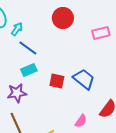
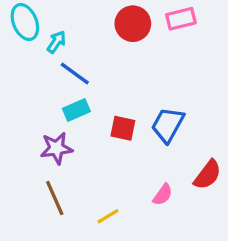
pink rectangle: (101, 33) -> (181, 19), moved
blue trapezoid: (84, 79) -> (168, 125), turned -100

